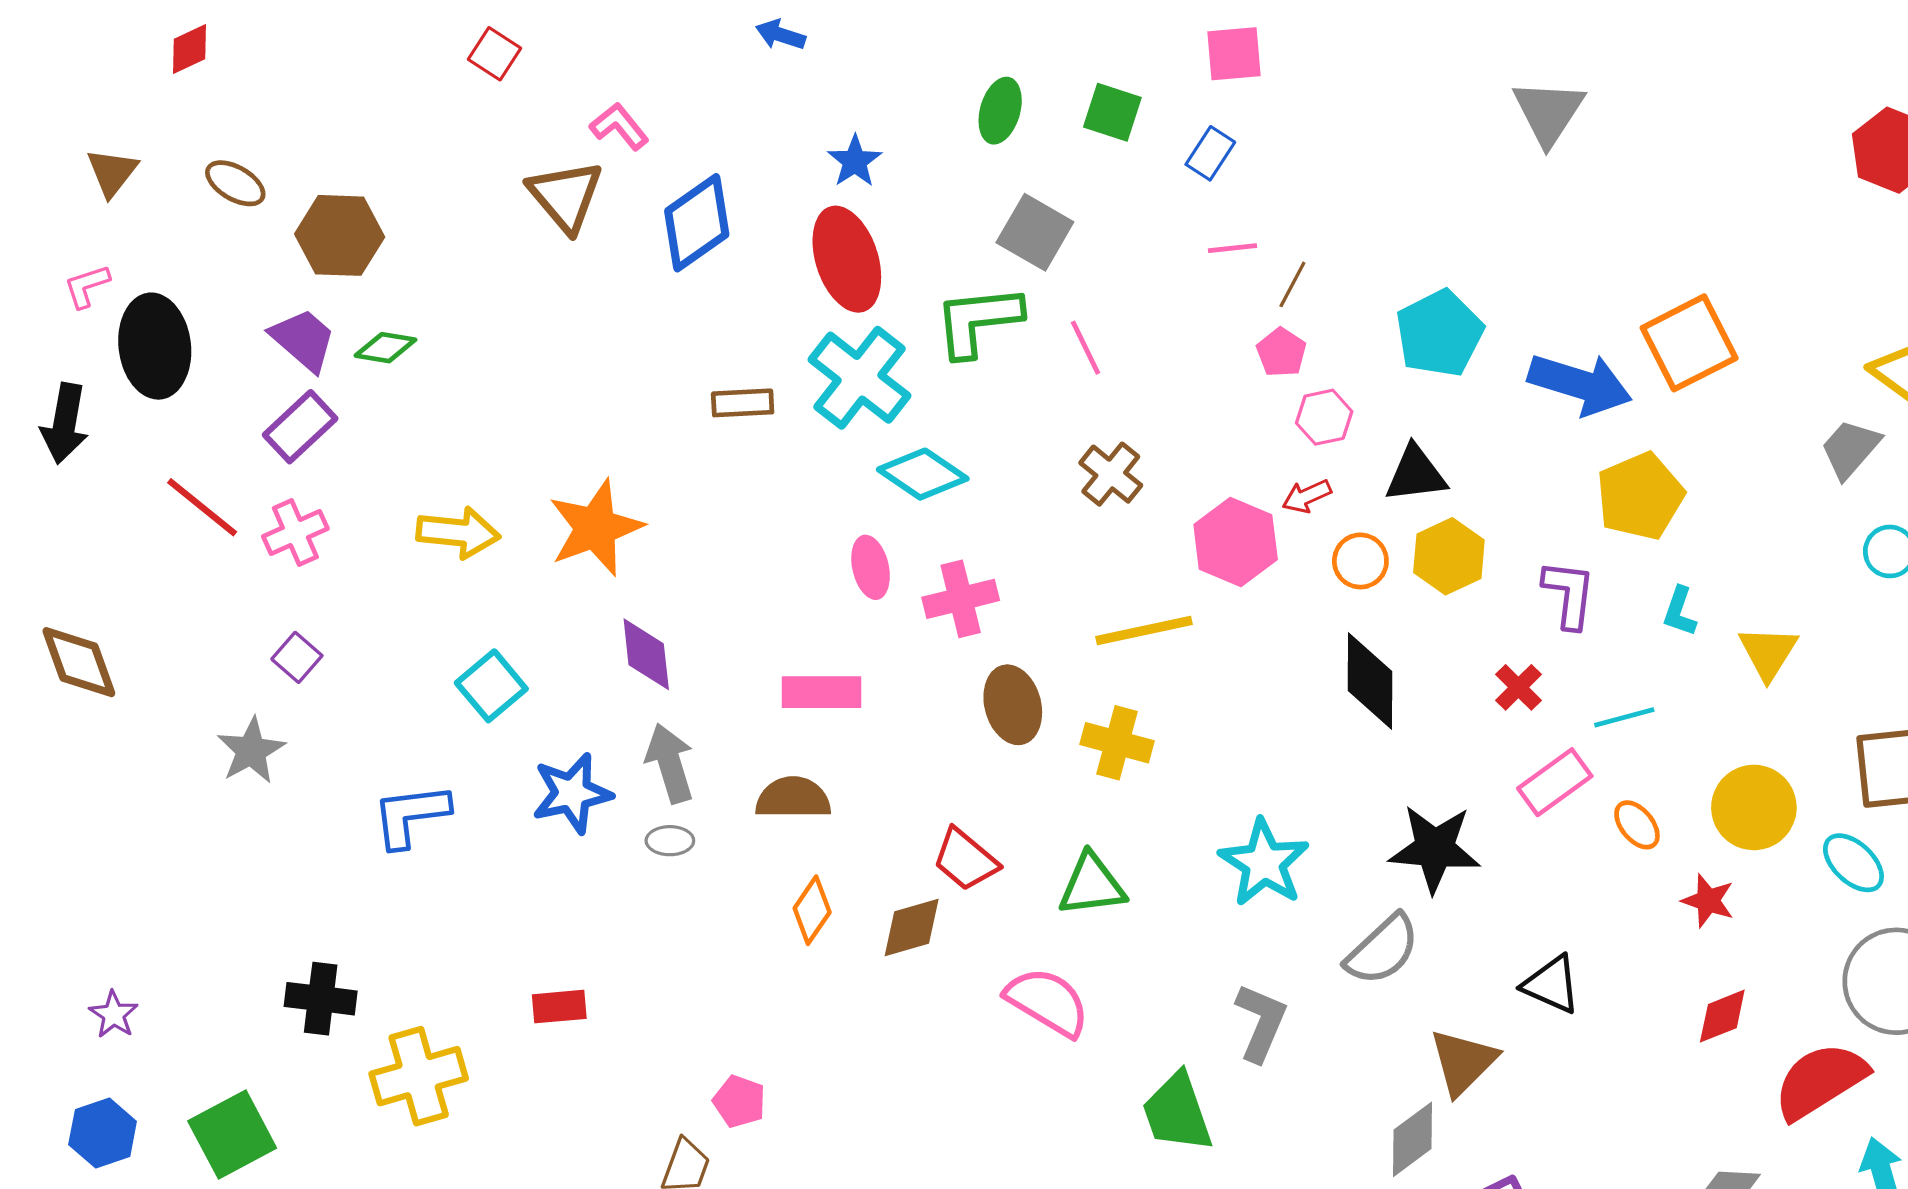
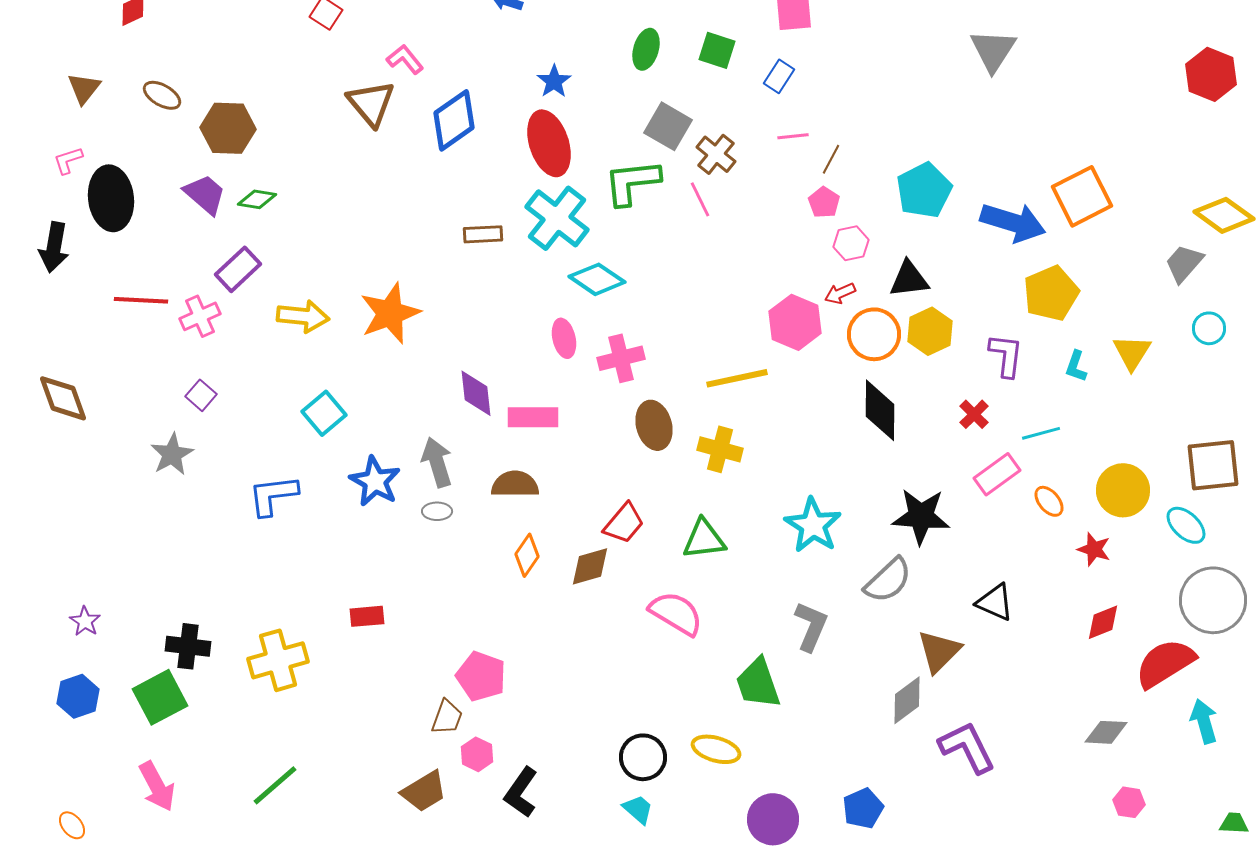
purple rectangle: (300, 427) -> (238, 269), moved
brown cross: (1111, 474) -> (716, 154), moved
red line: (202, 507) -> (141, 300), turned -36
orange circle: (1360, 561) -> (874, 334), size x1.5
yellow triangle: (1768, 653) -> (1132, 352), moved
purple diamond: (646, 654) -> (476, 393), moved
blue star: (572, 793) -> (375, 481), turned -30
red trapezoid: (965, 860) -> (624, 523), turned -90
black cross: (321, 999) -> (188, 646), moved
pink pentagon: (739, 1101) -> (481, 676), size x1.5

